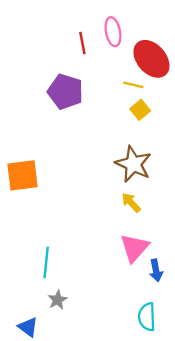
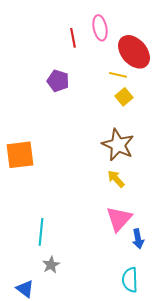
purple pentagon: (65, 92) -> (58, 81), size x0.7

